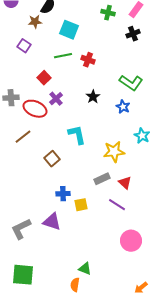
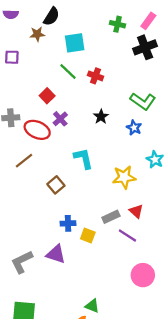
cyan square: (69, 30) -> (75, 43), turned -30
black cross: (133, 34) -> (145, 47), size x1.5
purple square: (24, 46) -> (12, 57), moved, turned -32
green line: (63, 56) -> (68, 72), turned 54
gray rectangle: (102, 179) -> (111, 217), moved
yellow square: (81, 205) -> (88, 235), turned 32

